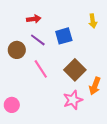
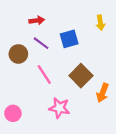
pink star: (73, 100) -> (59, 108), moved, turned 30

